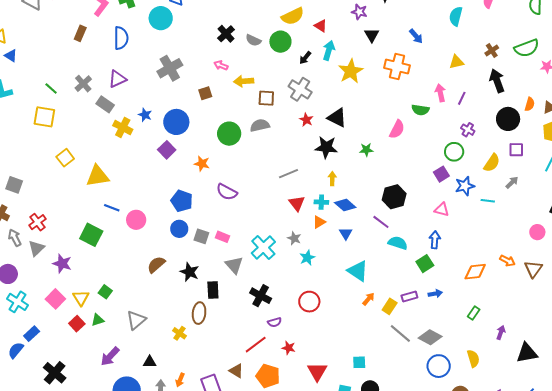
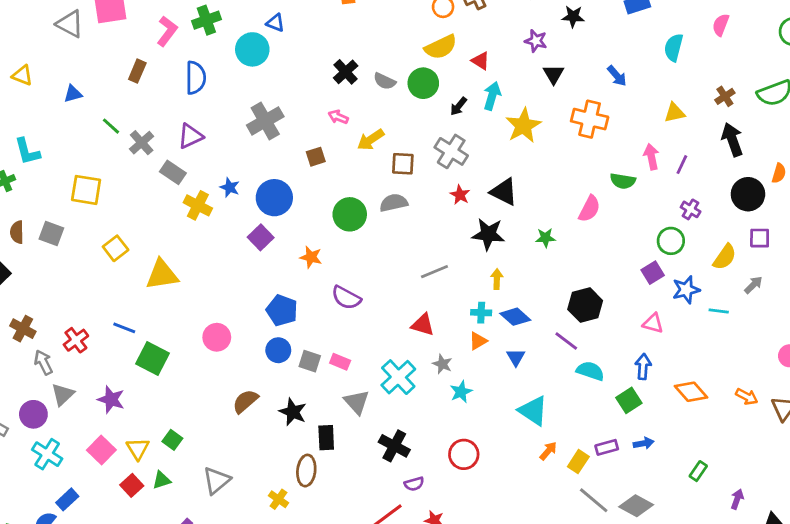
blue triangle: (11, 56) -> (73, 94), moved, turned -48
yellow arrow: (244, 81) -> (371, 140), turned -30
green line: (51, 89) -> (111, 126), moved
gray square: (14, 185) -> (51, 234), moved
red triangle: (297, 203) -> (423, 325), moved, turned -36
blue line: (112, 208) -> (124, 328), moved
gray triangle: (36, 248) -> (63, 394), moved
orange diamond: (475, 272) -> (691, 392), moved, turned 55

